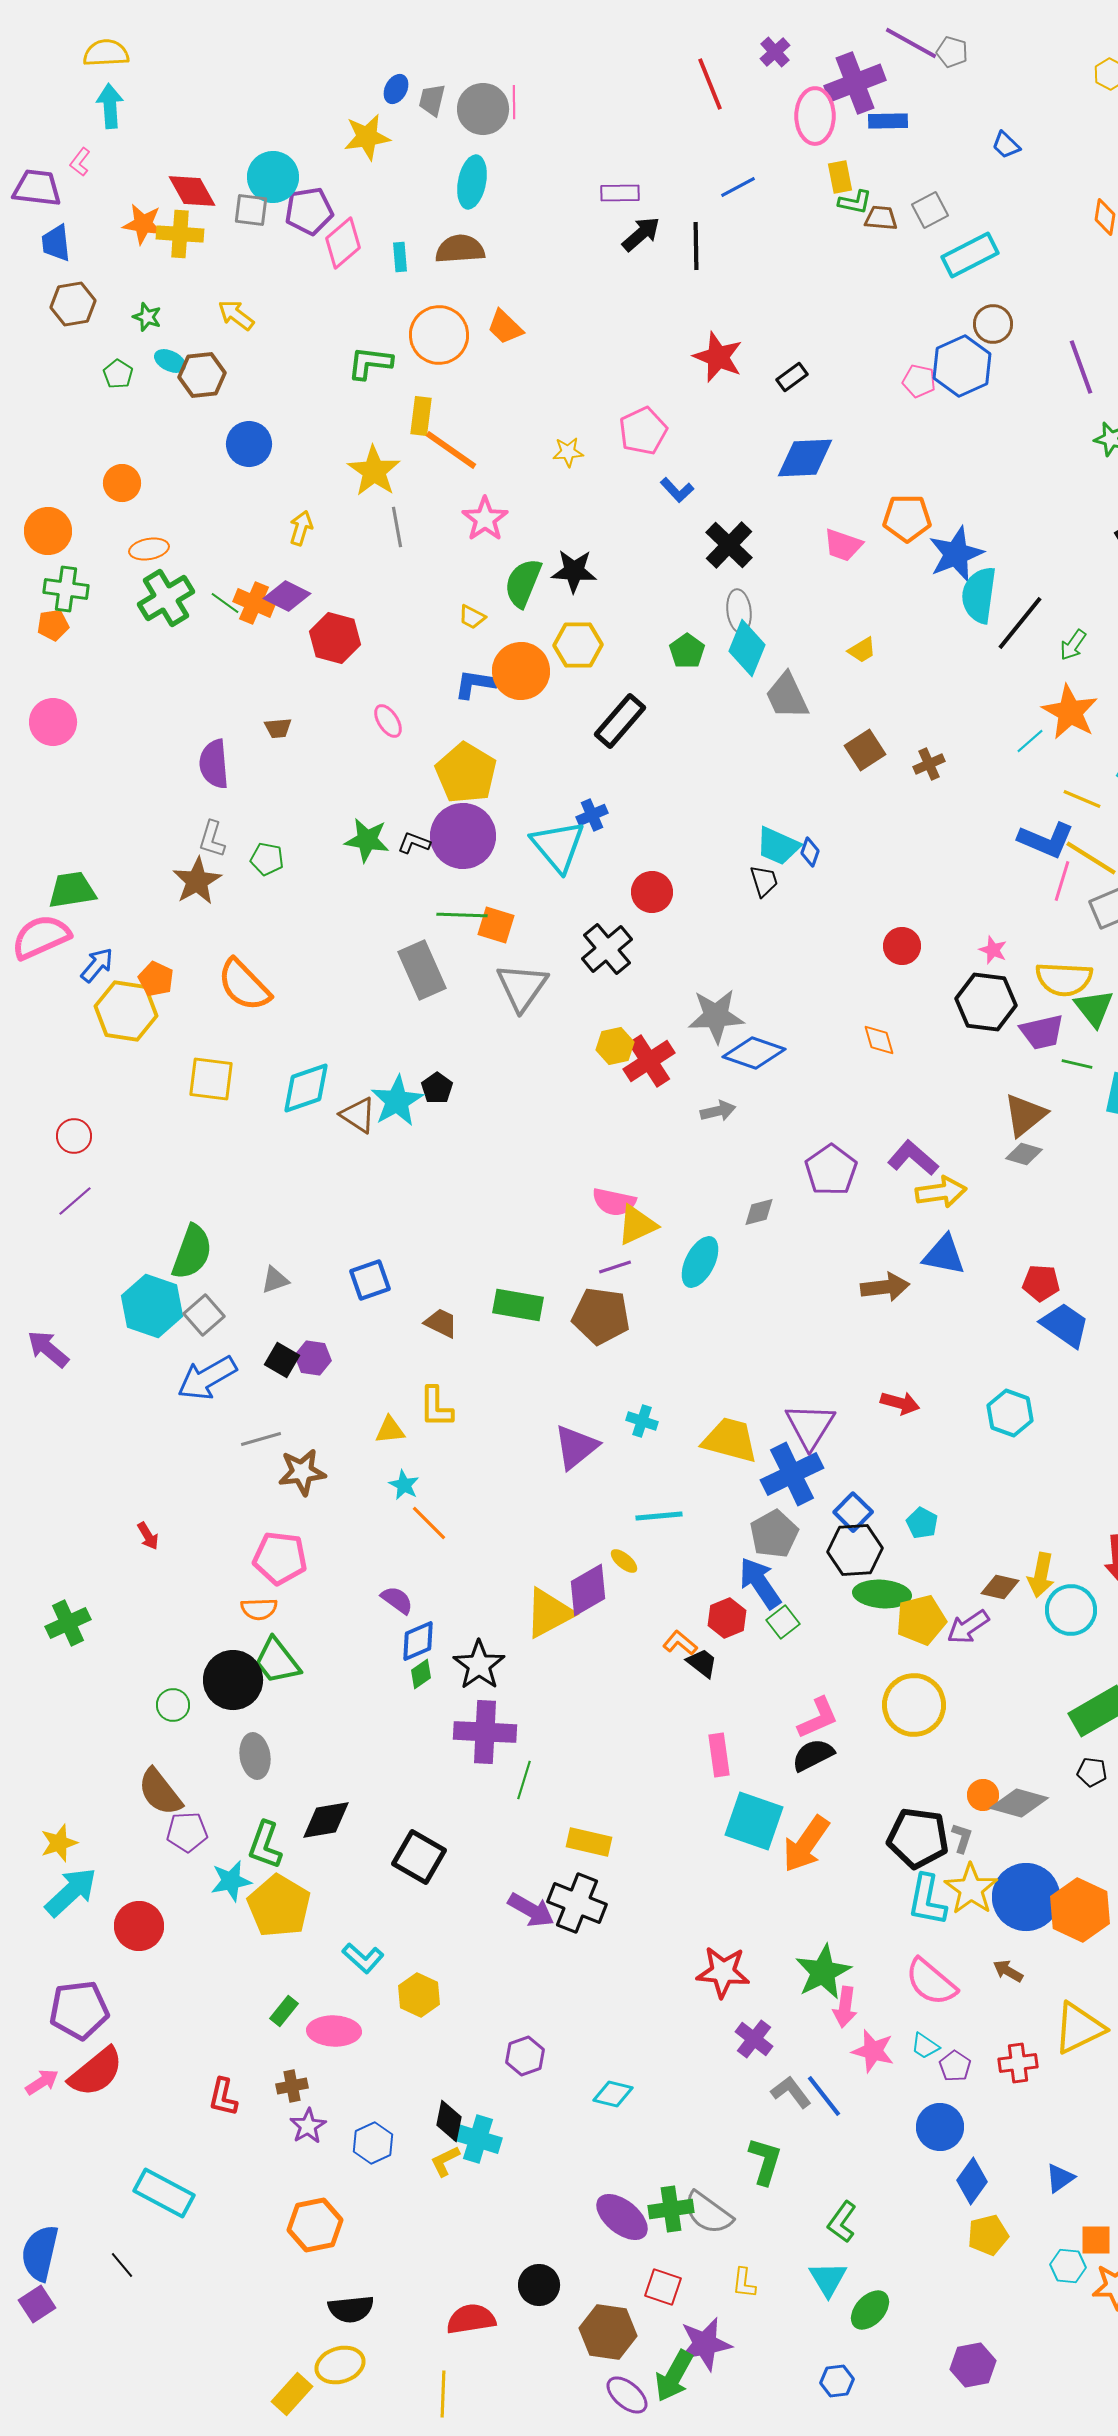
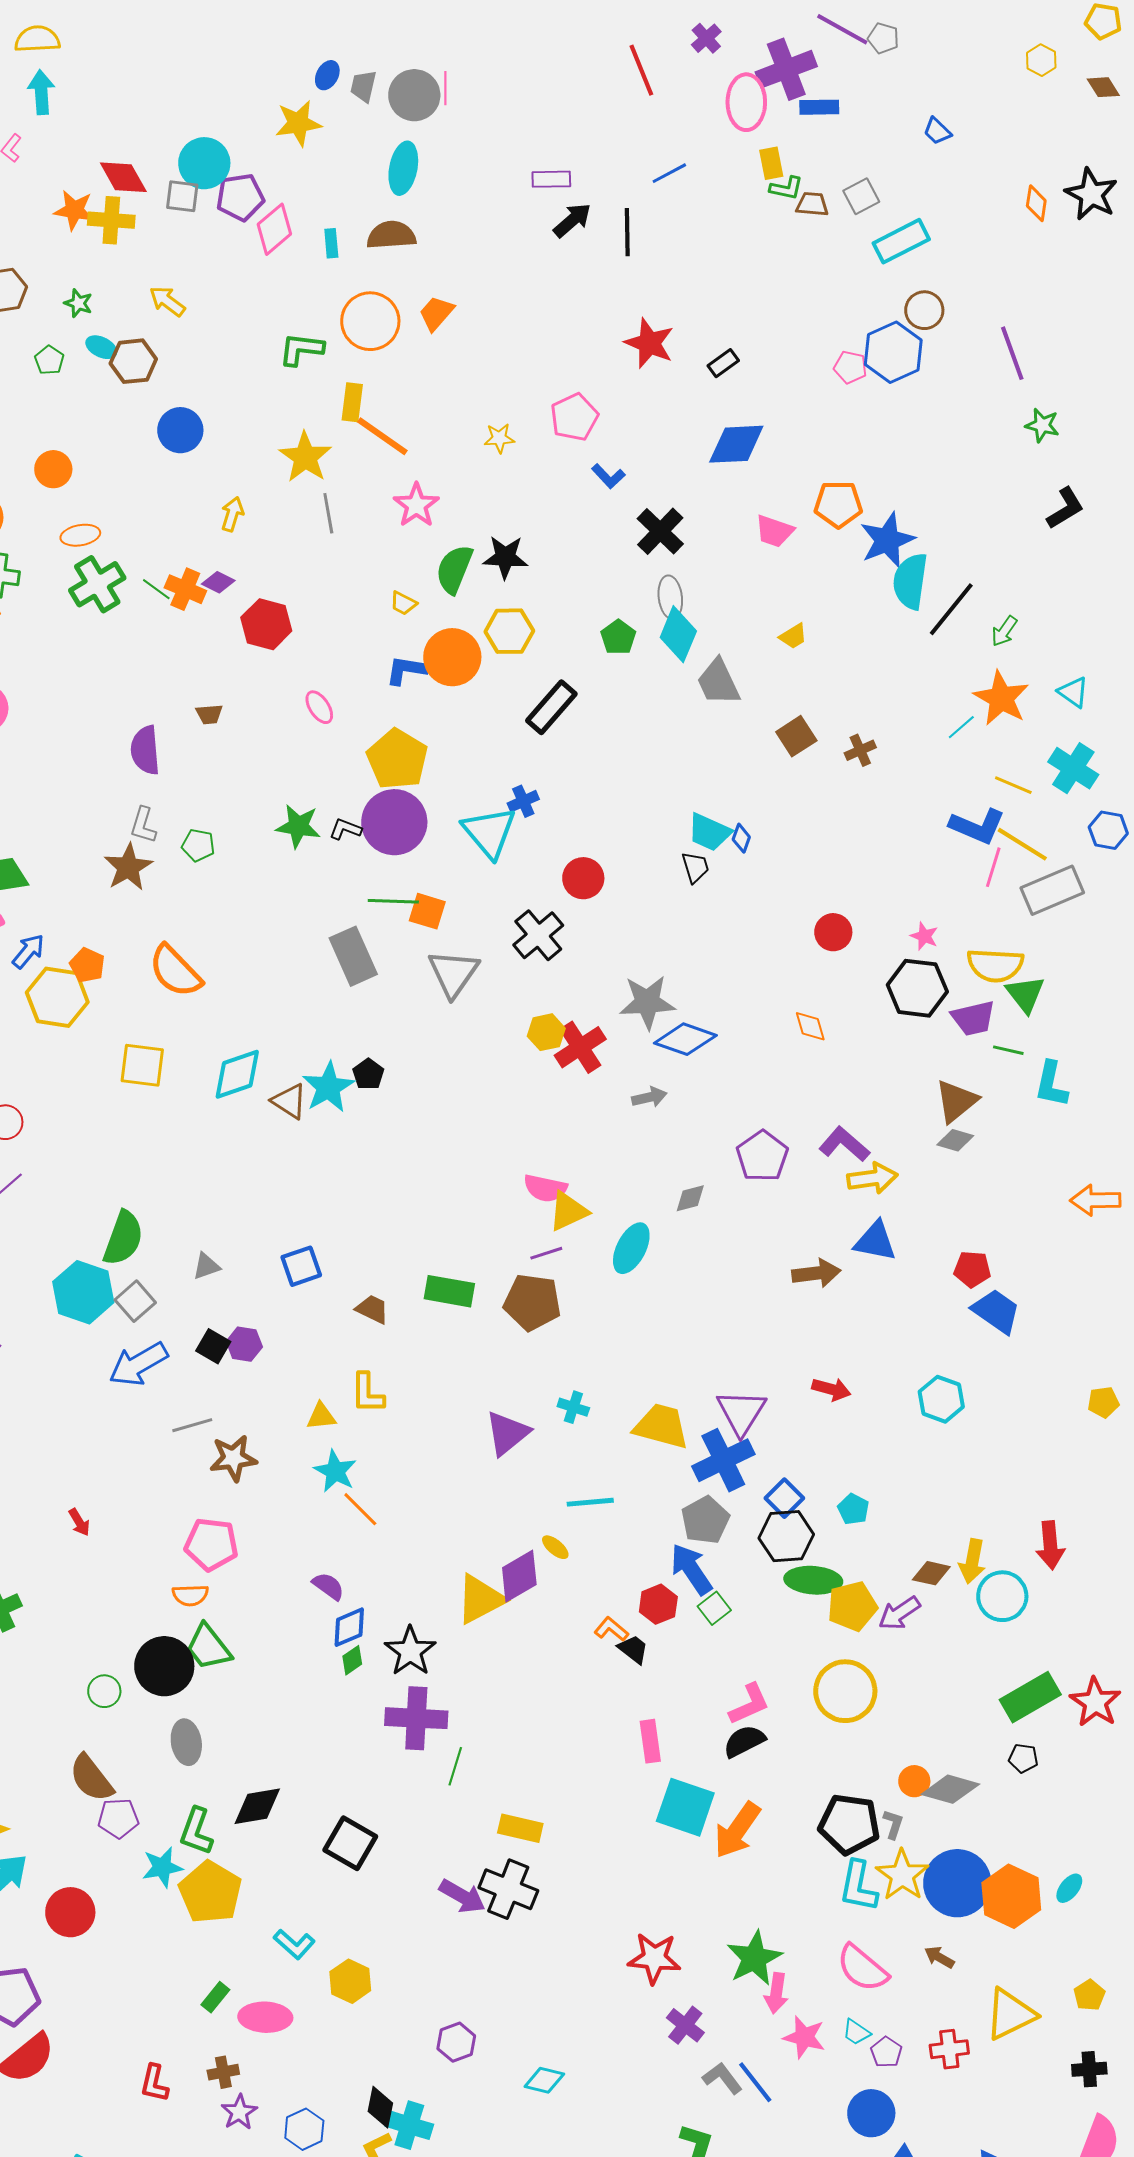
orange trapezoid: (505, 327) -> (436, 313), turned 87
purple diamond: (287, 596) -> (218, 582), size x0.7
cyan star: (404, 1485) -> (335, 1471), size x1.4

